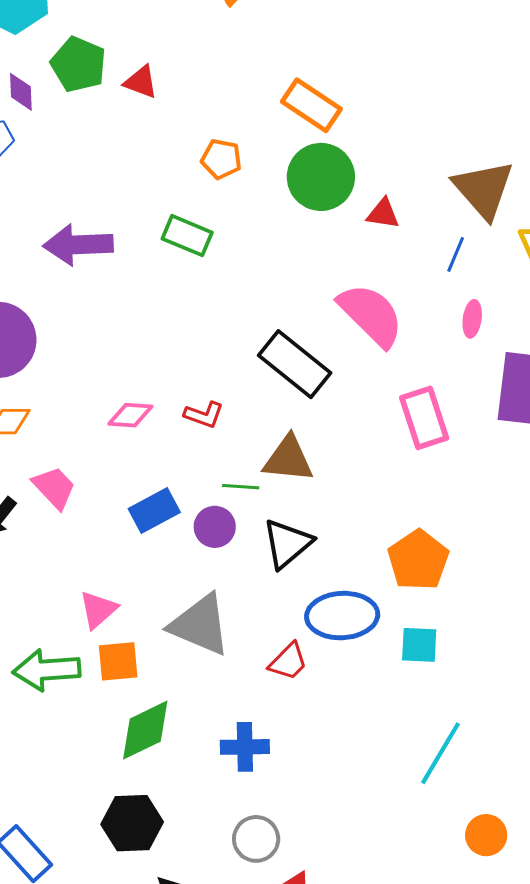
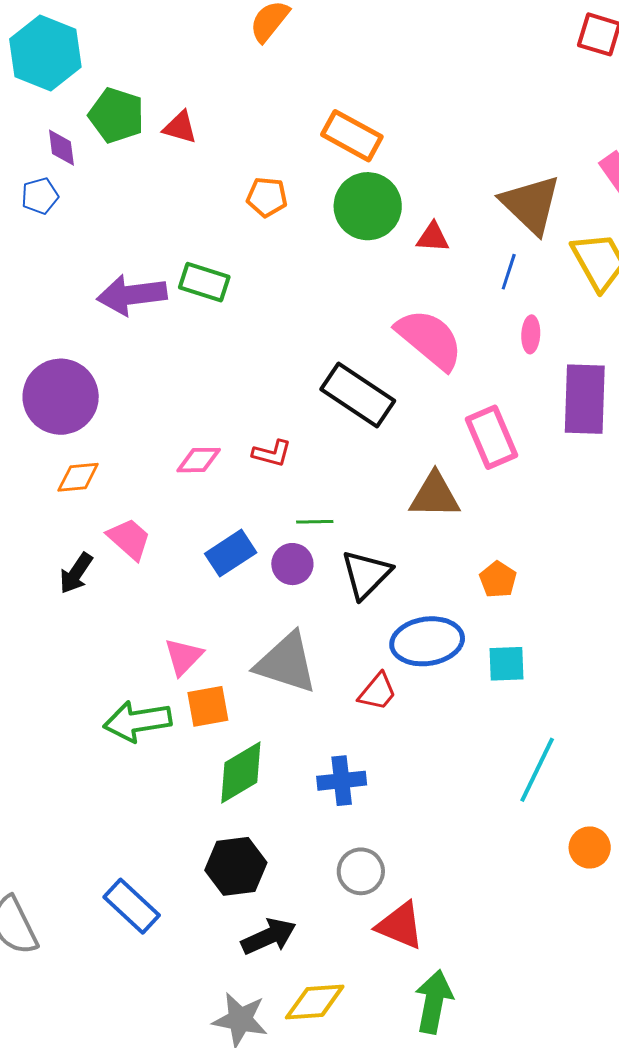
green rectangle: (187, 236) -> (204, 282), moved
brown triangle: (288, 459) -> (435, 495), moved
orange pentagon: (418, 560) -> (498, 579), size x0.6

